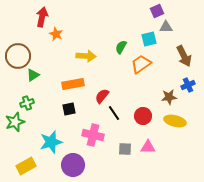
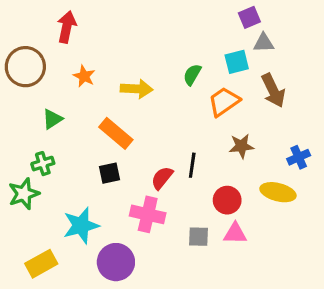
orange star: (56, 34) -> (84, 76), moved
brown circle: (18, 56) -> (25, 67), moved
brown arrow: (184, 56) -> (273, 90), moved
orange rectangle: (73, 84) -> (116, 133), turned 50
blue cross: (188, 85) -> (299, 157), moved
red semicircle: (102, 96) -> (162, 178), moved
brown star: (169, 97) -> (241, 146), moved
black line: (114, 113) -> (192, 165), moved, turned 42
red circle: (143, 116) -> (227, 200), moved

